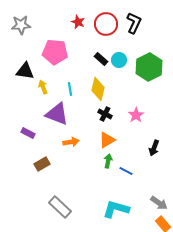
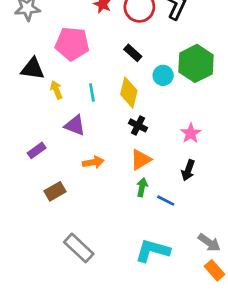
cyan circle: (119, 60) -> (163, 75), moved
purple triangle: (57, 114) -> (75, 125), size x0.7
pink star: (136, 115) -> (191, 133), moved
purple rectangle: (28, 133) -> (37, 150), turned -64
black arrow: (154, 148) -> (188, 170), moved

